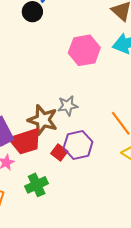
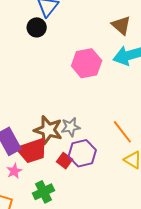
gray star: (68, 106) -> (71, 127), moved

